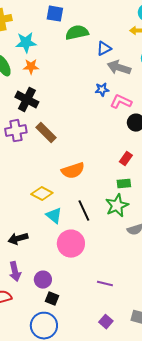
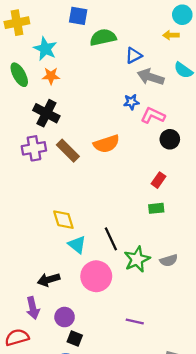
cyan star: (26, 43) -> (45, 49), turned 30
orange semicircle: (73, 171) -> (106, 144), moved
yellow diamond: (42, 194) -> (63, 220), turned 45
green star: (117, 206) -> (137, 259), moved
black arrow: (18, 239) -> (49, 280), moved

